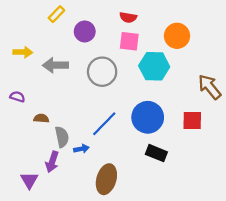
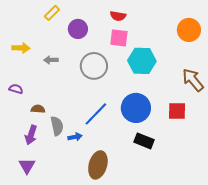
orange circle: (177, 36) -> (189, 30), moved
gray arrow: (55, 65) -> (51, 60), size x0.6
purple arrow: (52, 162) -> (31, 135), moved

